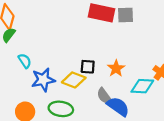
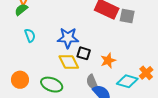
blue star: (43, 80) -> (68, 38), moved
yellow diamond: (74, 80) -> (69, 62), turned 30

